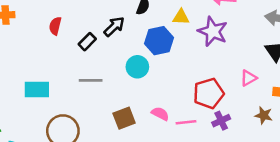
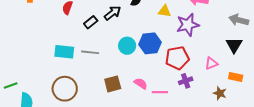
purple star: (213, 31) -> (188, 25), turned 30
blue hexagon: (159, 41) -> (150, 43), moved
cyan rectangle: (37, 90) -> (64, 52), moved
red pentagon: (209, 93) -> (177, 58), moved
purple cross: (221, 121) -> (186, 81), moved

